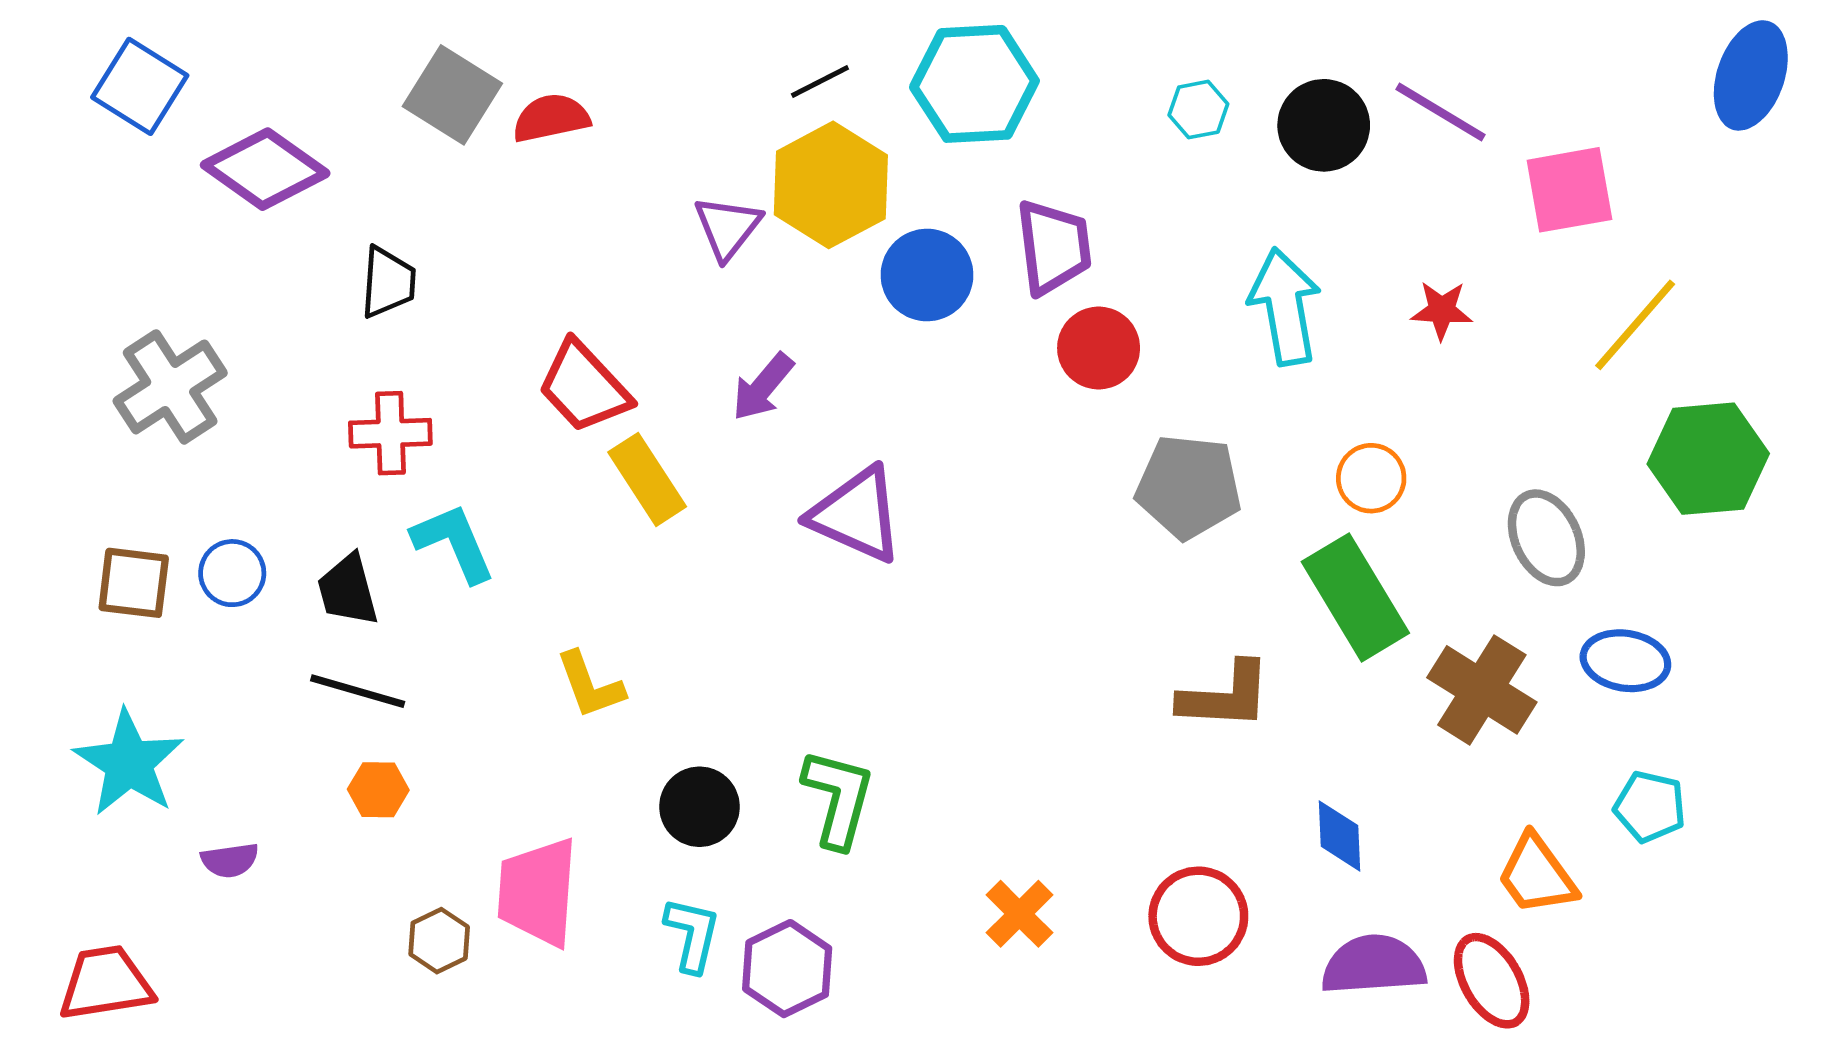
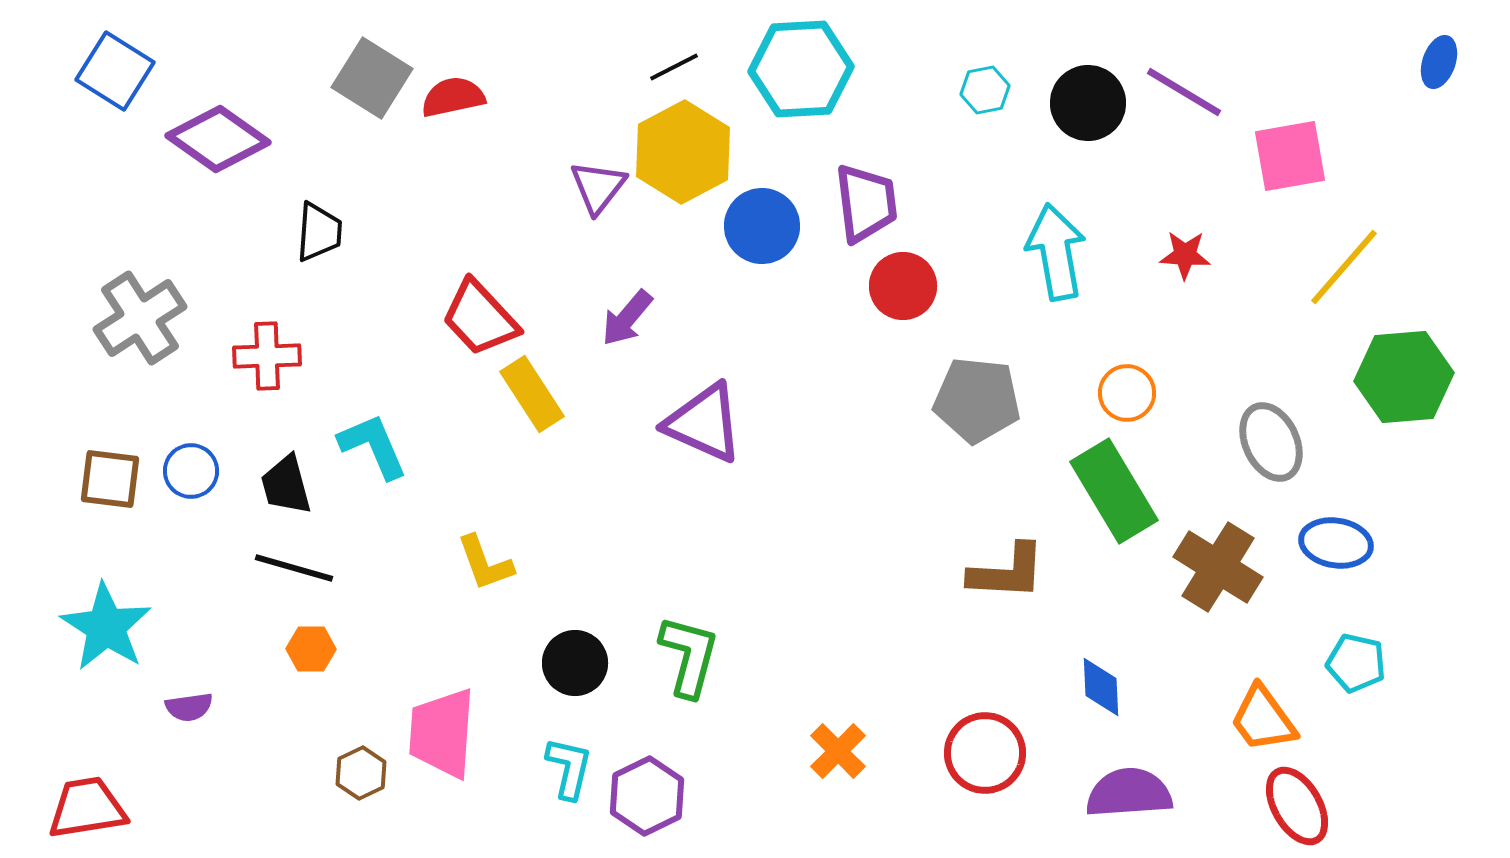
blue ellipse: (1751, 75) -> (1439, 62), size x0.6
red cross: (390, 433) -> (267, 356), moved
red ellipse: (1492, 981) -> (1297, 806), moved

